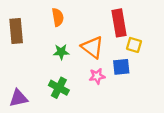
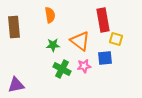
green cross: (59, 88) -> (62, 69), moved

